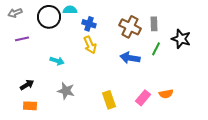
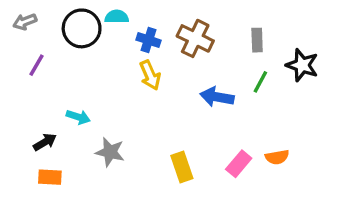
brown cross: (130, 27) -> (195, 38), moved
purple line: (22, 39) -> (36, 65), turned -48
cyan arrow: (57, 61) -> (78, 117), moved

